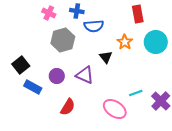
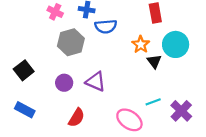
black triangle: (106, 57) -> (154, 61), moved
blue rectangle: (33, 87) -> (25, 110), moved

